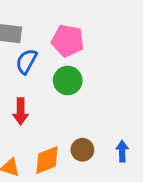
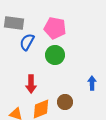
red arrow: (21, 111) -> (31, 84), moved
blue arrow: (122, 151) -> (92, 83), moved

